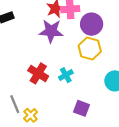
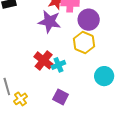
red cross: (38, 73) -> (44, 60), moved
purple square: (82, 108) -> (61, 97), moved

